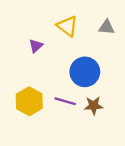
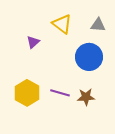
blue circle: (85, 72) -> (89, 57), moved

